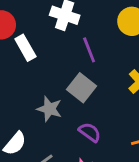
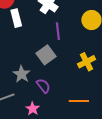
gray star: (49, 109) -> (22, 74), moved

